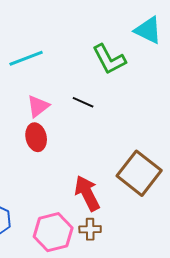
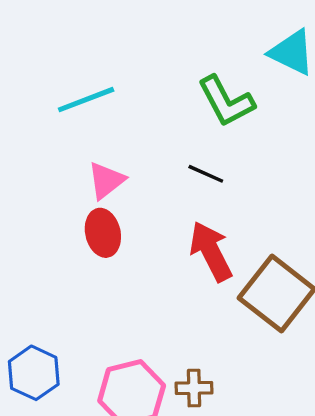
black line: (83, 102) -> (206, 174), moved
red arrow: (87, 193) -> (211, 251), moved

